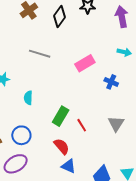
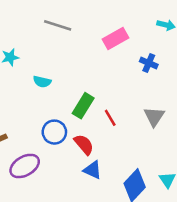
cyan semicircle: (28, 98) -> (42, 82), turned -80
blue circle: (21, 135) -> (54, 132), moved

